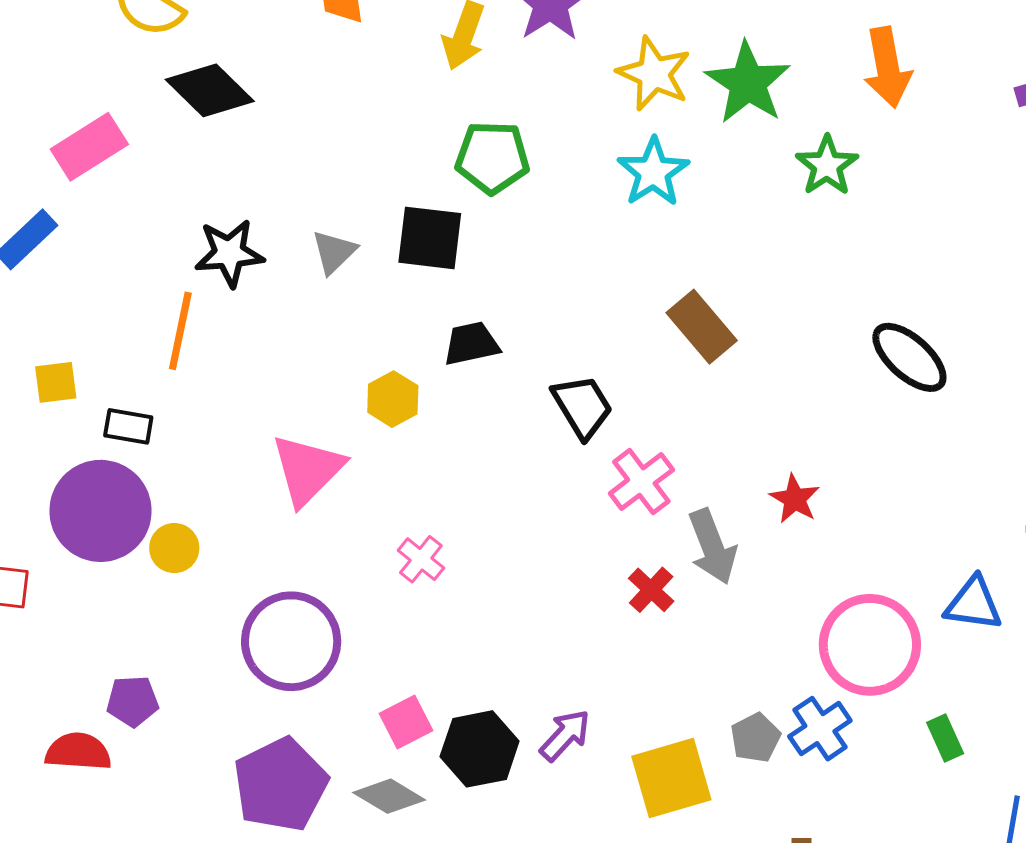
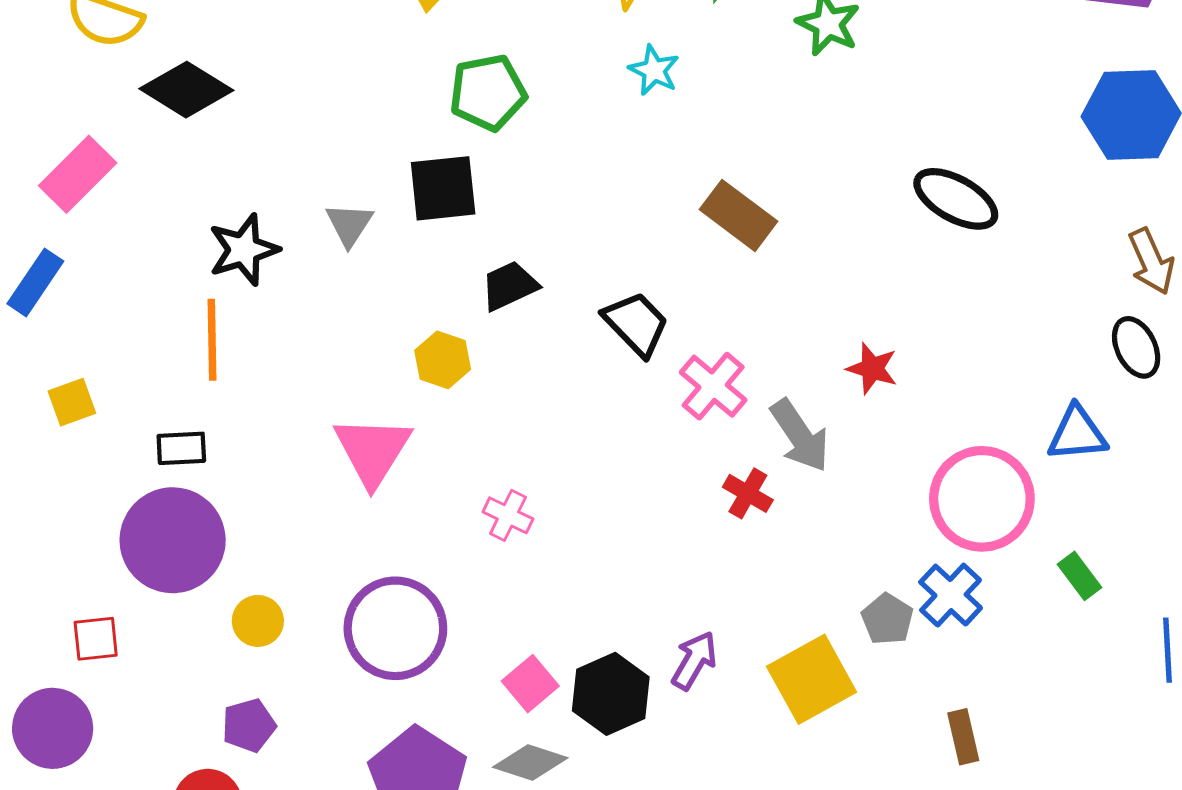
cyan star: (653, 172) -> (654, 70), size x0.7
yellow square: (56, 382) -> (72, 402), moved
yellow circle: (174, 548) -> (258, 621), moved

